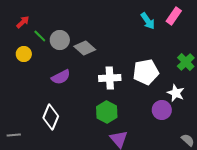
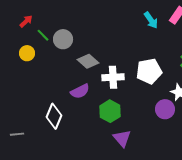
gray diamond: (85, 48) -> (88, 61), moved
purple semicircle: (61, 77) -> (80, 91), moved

